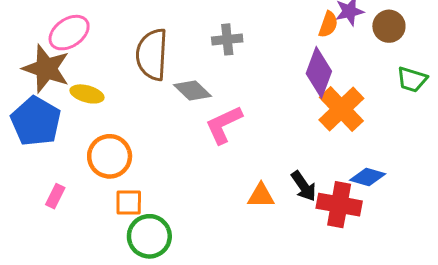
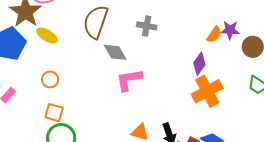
purple diamond: (319, 72) -> (199, 64), size x0.7
orange circle: (110, 156) -> (50, 79), size x0.6

